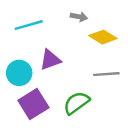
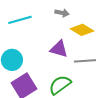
purple triangle: (50, 60) -> (59, 49), moved, turned 36

